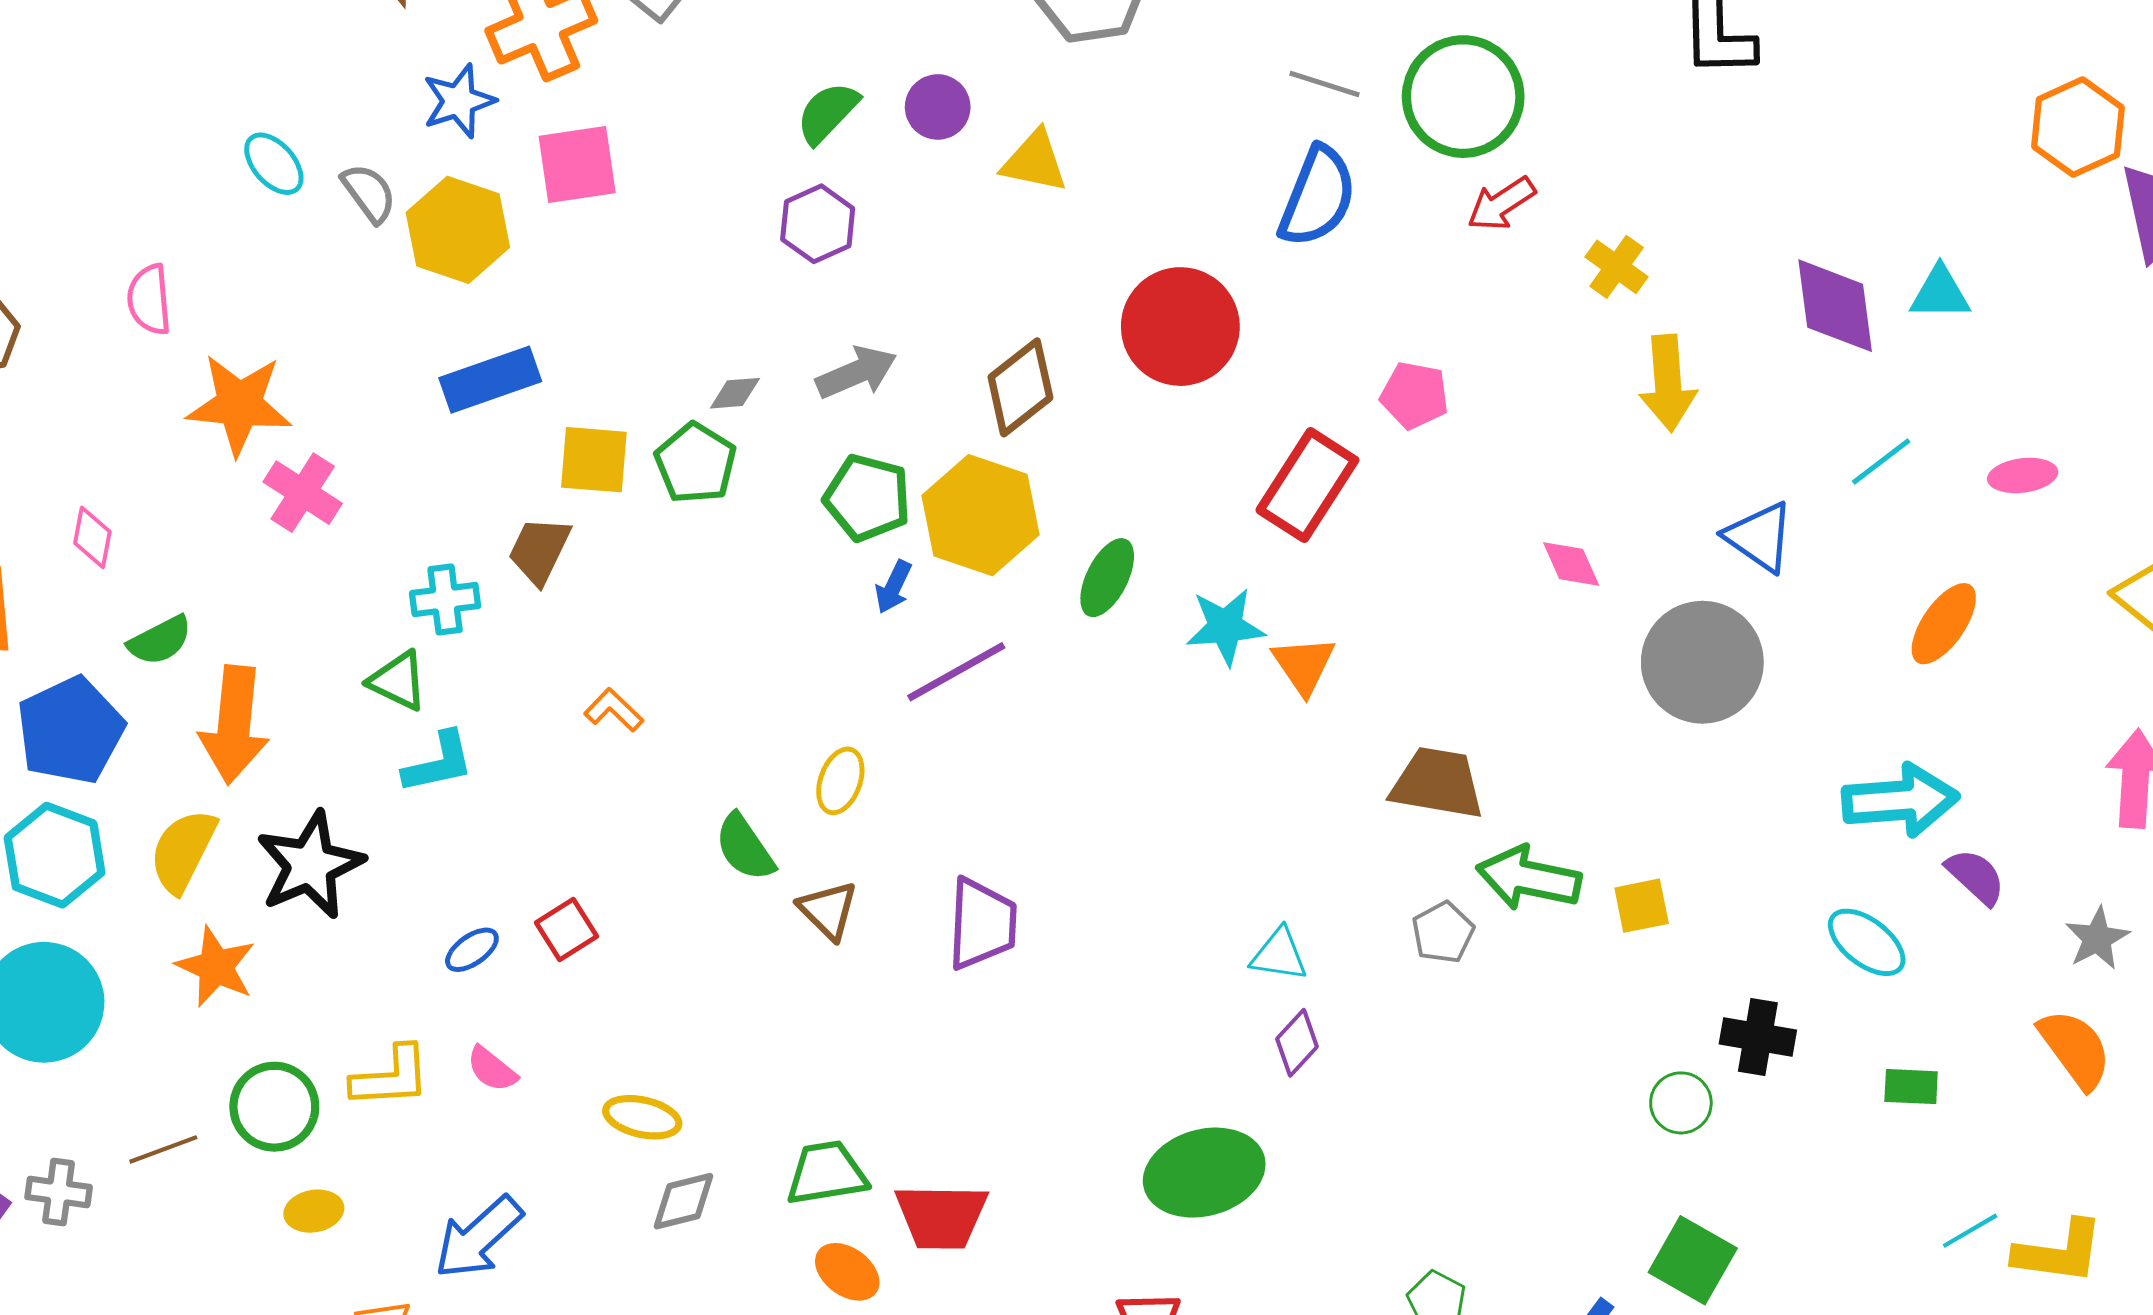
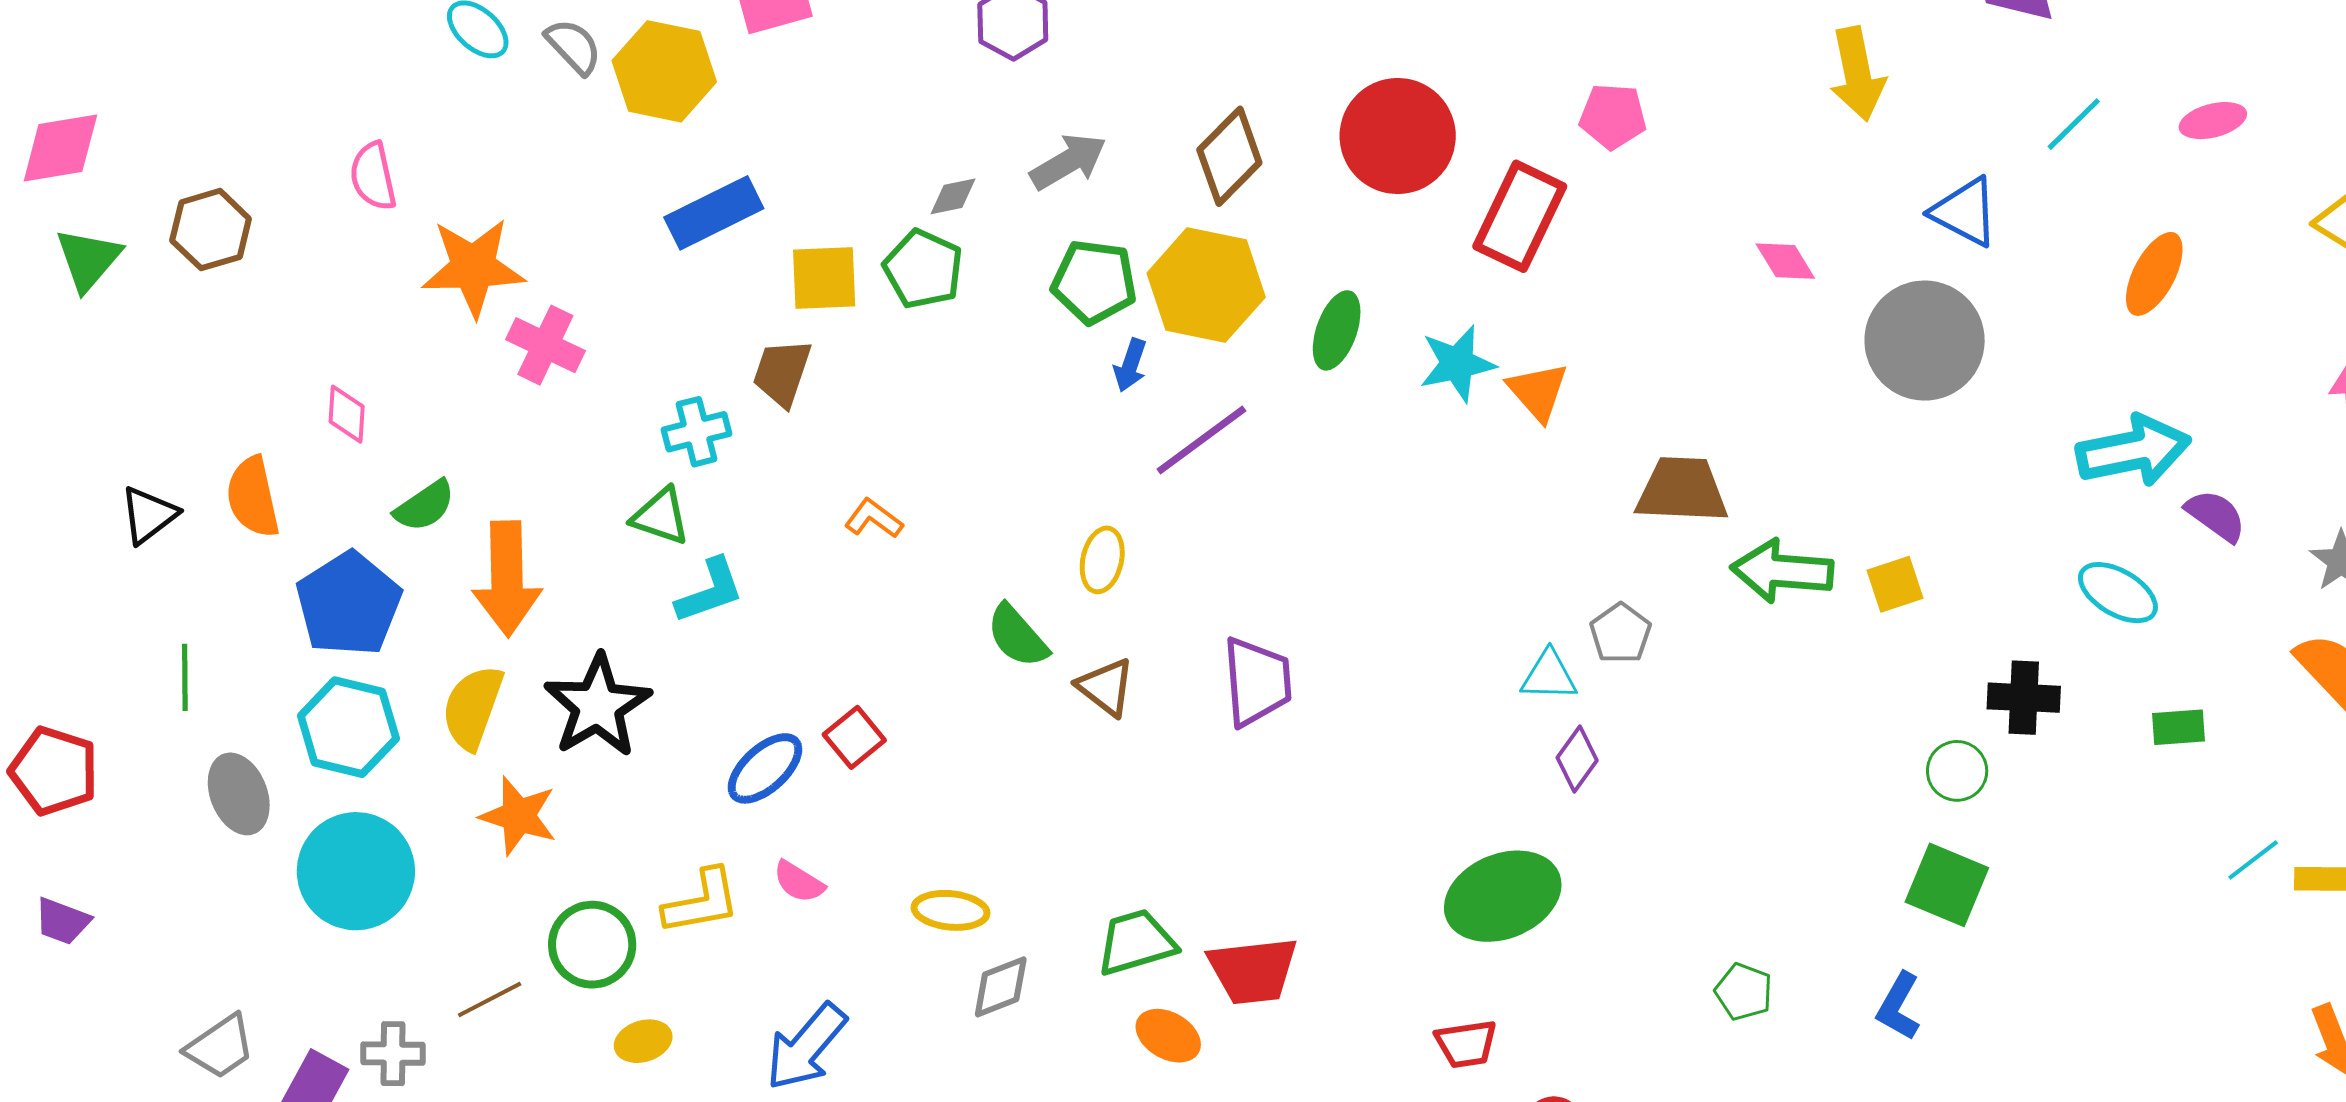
red circle: (1180, 327) -> (1398, 136), moved
gray pentagon: (1443, 933) -> (1620, 633), moved
blue ellipse: (472, 950) -> (765, 768), size x1.5
green square: (1693, 1260) -> (1947, 885), moved

